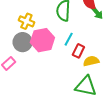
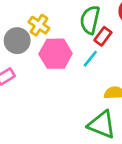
gray circle: (23, 42) -> (17, 41), moved
red rectangle: (78, 51) -> (103, 36), moved

